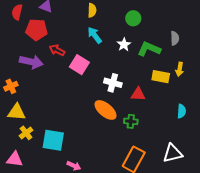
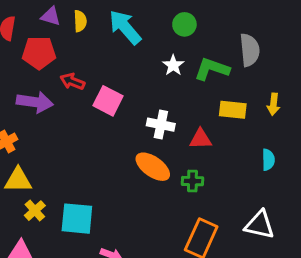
yellow semicircle: (92, 10) -> (80, 21), moved
cyan arrow: (95, 35) -> (125, 27), moved, size x1.4
gray semicircle: (175, 38) -> (250, 50), size x1.5
yellow arrow: (180, 69) -> (273, 104), moved
white triangle: (173, 153) -> (259, 225), turned 30

